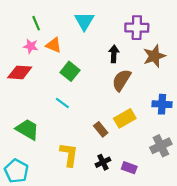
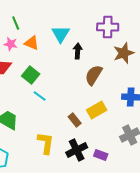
cyan triangle: (84, 21) -> (61, 34), moved
black arrow: (114, 54) -> (78, 51), moved
green square: (70, 71) -> (31, 75), moved
black cross: (103, 162) -> (77, 150), size x1.5

